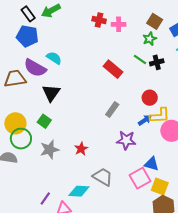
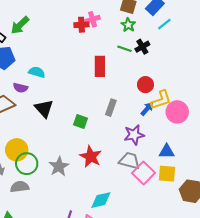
red cross: (99, 20) -> (81, 25), moved
purple semicircle: (35, 68) -> (20, 88), size x0.6
red rectangle: (113, 69) -> (100, 66), turned 66
green square: (44, 121) -> (80, 122), moved
red star: (81, 149) -> (91, 157), size x1.5
gray trapezoid: (103, 177) -> (129, 161), moved
pink square: (140, 178) -> (144, 173), moved
yellow square: (160, 187) -> (167, 174), moved

